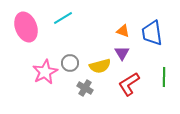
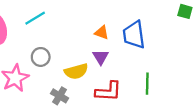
gray circle: (70, 63) -> (41, 57), moved
red L-shape: (129, 84) -> (108, 91), turned -145

